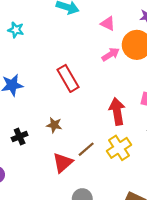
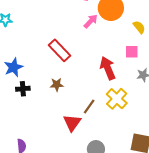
brown star: (54, 125) -> (57, 85), moved
black cross: (20, 137) -> (23, 89), moved, turned 32

